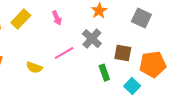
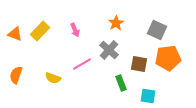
orange pentagon: (153, 64) -> (168, 58), moved
cyan square: (132, 86) -> (148, 96), turned -35

